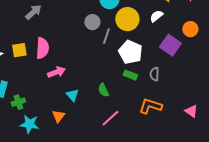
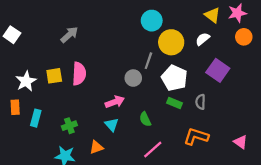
gray circle: (92, 22) -> (133, 78), moved
orange circle: (190, 29) -> (244, 37), moved
pink arrow: (56, 72) -> (115, 102), moved
green cross: (18, 102) -> (69, 126), moved
orange triangle: (58, 116) -> (96, 147), turned 32

